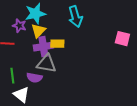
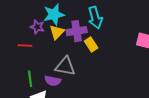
yellow rectangle: (57, 44) -> (91, 45), moved, turned 56
purple cross: (43, 47) -> (77, 31), moved

